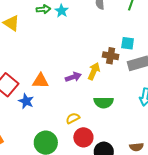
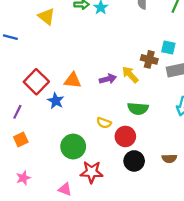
yellow arrow: (94, 71) -> (130, 75), turned -72
yellow semicircle: (73, 118) -> (104, 123), turned -136
red circle: (83, 137) -> (125, 136), moved

